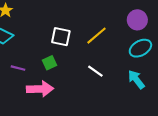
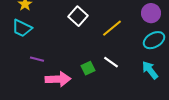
white square: (61, 37) -> (78, 16), moved, turned 30
green square: (49, 63) -> (88, 68), moved

